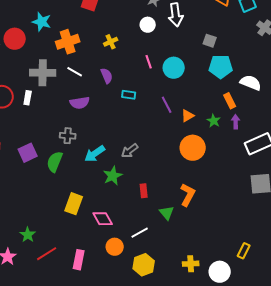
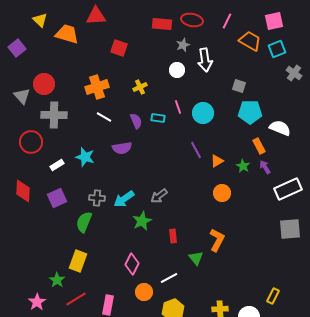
cyan star: (42, 22) -> (85, 157), moved
gray cross: (43, 73) -> (54, 115), moved
cyan rectangle: (129, 95) -> (158, 118), moved
white rectangle: (28, 98) -> (57, 165), moved, turned 48
purple semicircle: (80, 103) -> (122, 148), moved
purple arrow: (236, 122) -> (265, 167), turned -32
gray cross: (68, 136) -> (97, 198), moved
orange circle: (193, 148) -> (222, 193), size x0.7
green semicircle: (55, 162) -> (84, 222), moved
yellow rectangle: (74, 204) -> (78, 261), moved
pink diamond: (103, 219) -> (132, 264), turned 55

